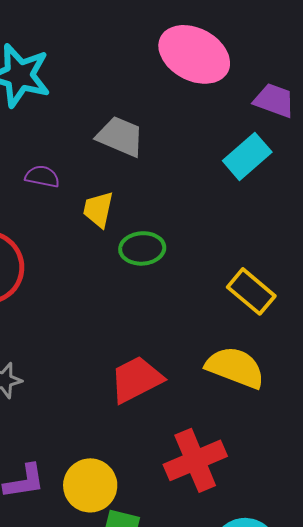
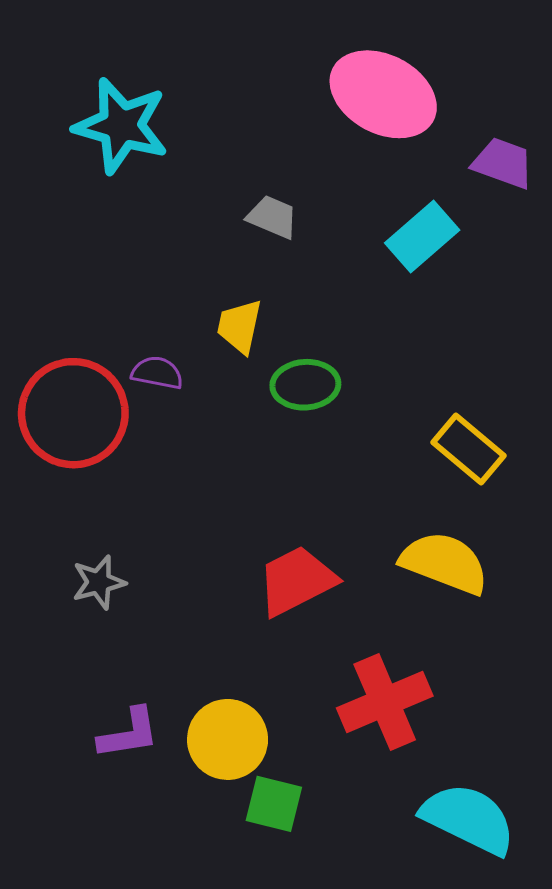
gray trapezoid: (120, 136) -> (272, 217), size x0.7
cyan rectangle: (247, 156) -> (422, 237), moved
purple semicircle: (42, 176) -> (157, 373), moved

